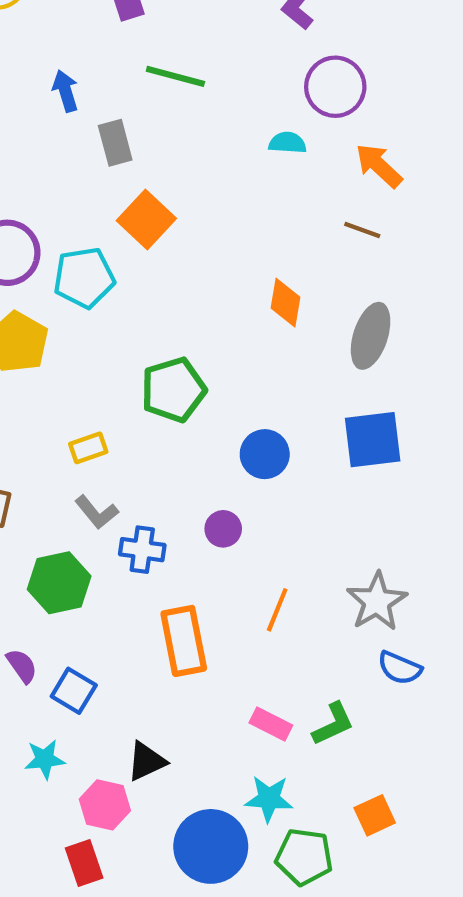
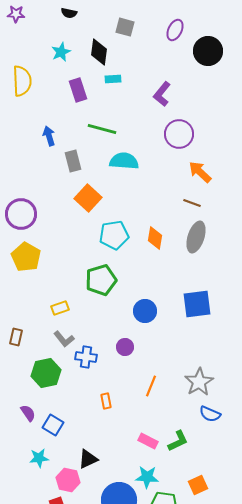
cyan semicircle: (288, 143) -> (124, 161), moved, size x1.6
cyan pentagon: (84, 278) -> (114, 235), moved
gray ellipse: (371, 336) -> (196, 237), moved
orange rectangle: (184, 641) -> (106, 401), size x0.5

